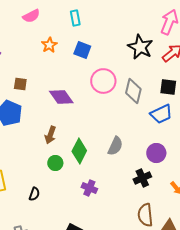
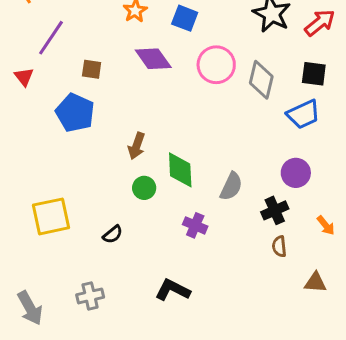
purple diamond: (61, 97) -> (153, 59), moved
gray semicircle: (115, 146) -> (231, 186), moved
green diamond: (79, 151) -> (180, 170), turned -30
black semicircle: (34, 194) -> (113, 234), turned 32
brown semicircle: (145, 215) -> (279, 246), moved, size x0.6

